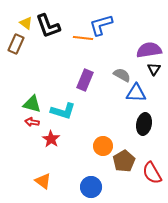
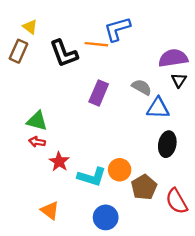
black L-shape: (48, 26) -> (64, 53), moved
cyan L-shape: (63, 111) -> (92, 177), moved

